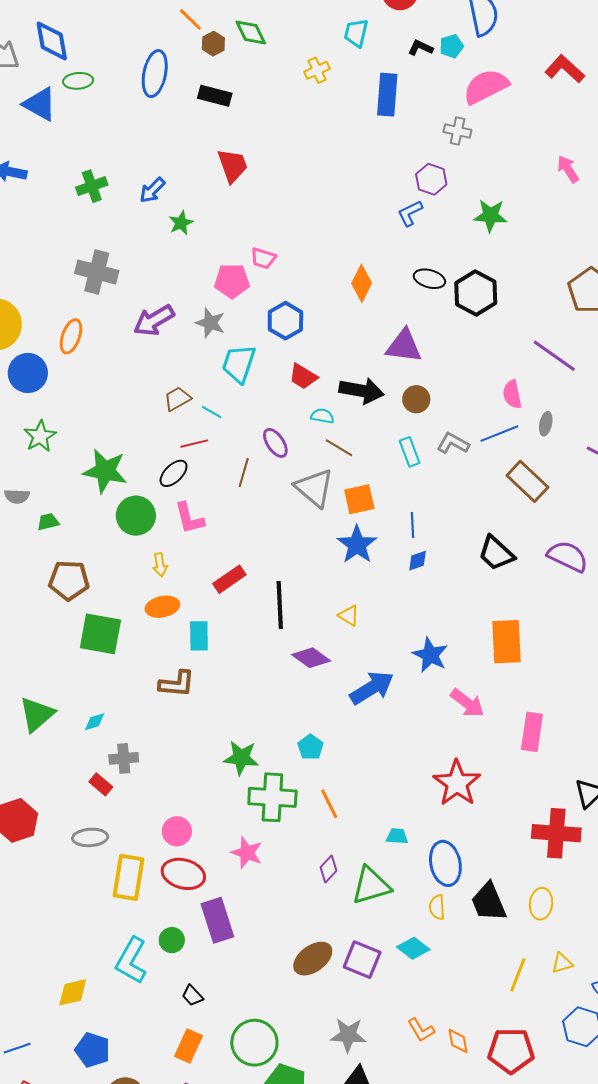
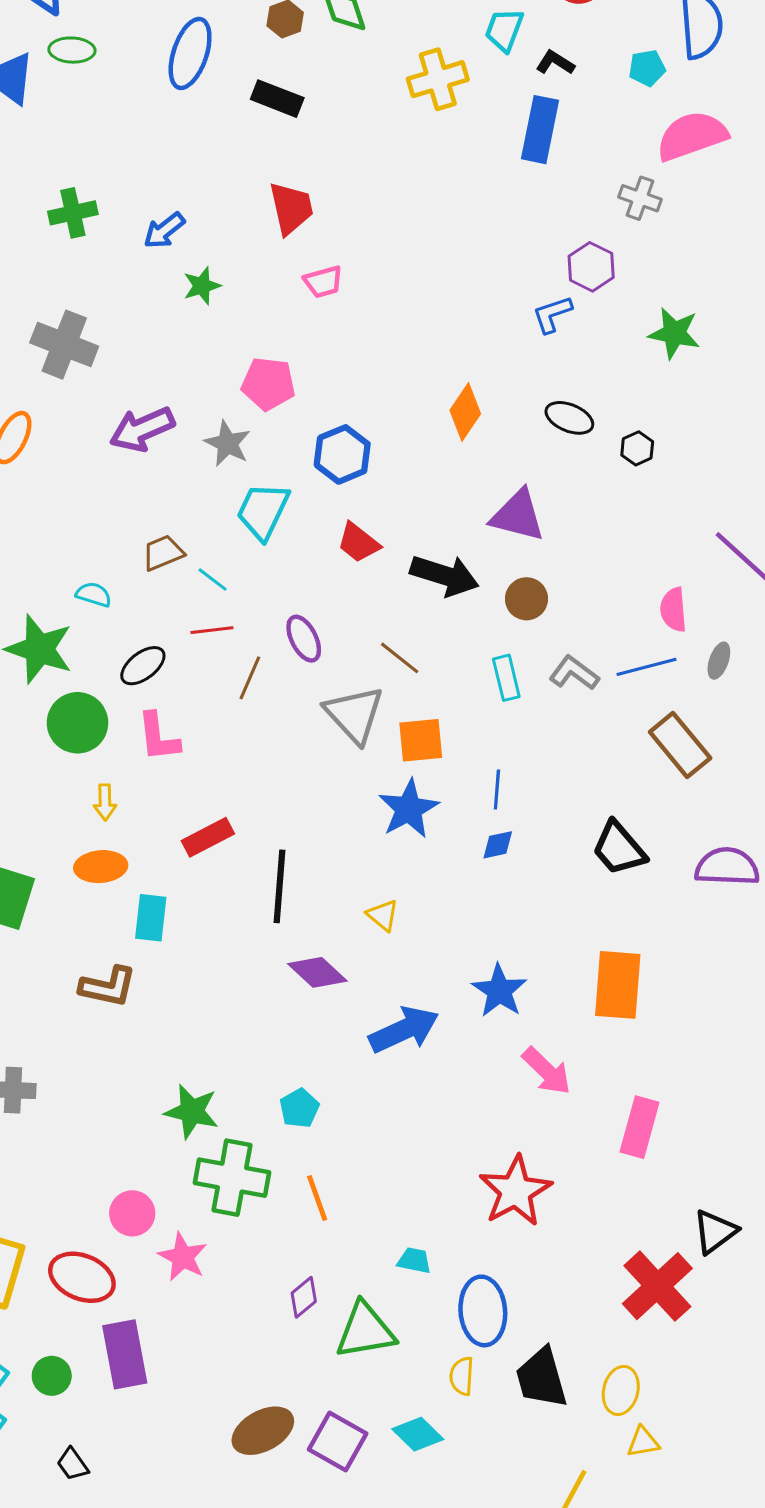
black L-shape: (420, 48) -> (555, 63), moved
yellow cross: (317, 70) -> (438, 79), size x1.5
pink trapezoid: (263, 258) -> (323, 282), moved, turned -40
black hexagon: (476, 293) -> (637, 448), size x0.5
cyan semicircle: (322, 416) -> (94, 594), moved
red line: (194, 444) -> (212, 630), moved
purple semicircle: (568, 556) -> (727, 867), turned -30
pink circle: (177, 831) -> (132, 1213), moved
red cross: (556, 833) -> (657, 1286), turned 36
yellow triangle: (562, 963) -> (643, 1442), moved

